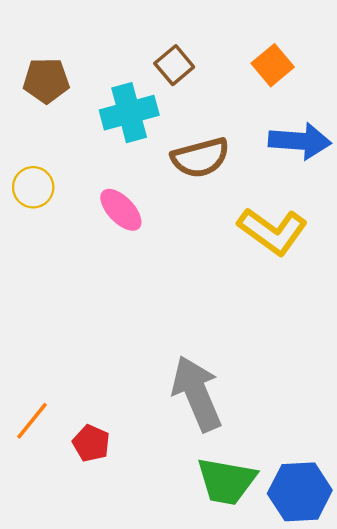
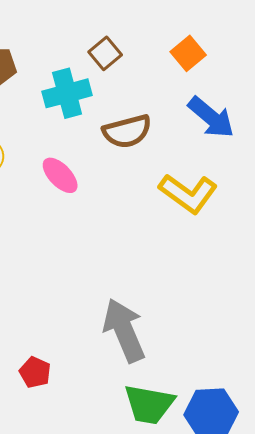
blue arrow: (300, 141) -> (211, 117), turned 36

